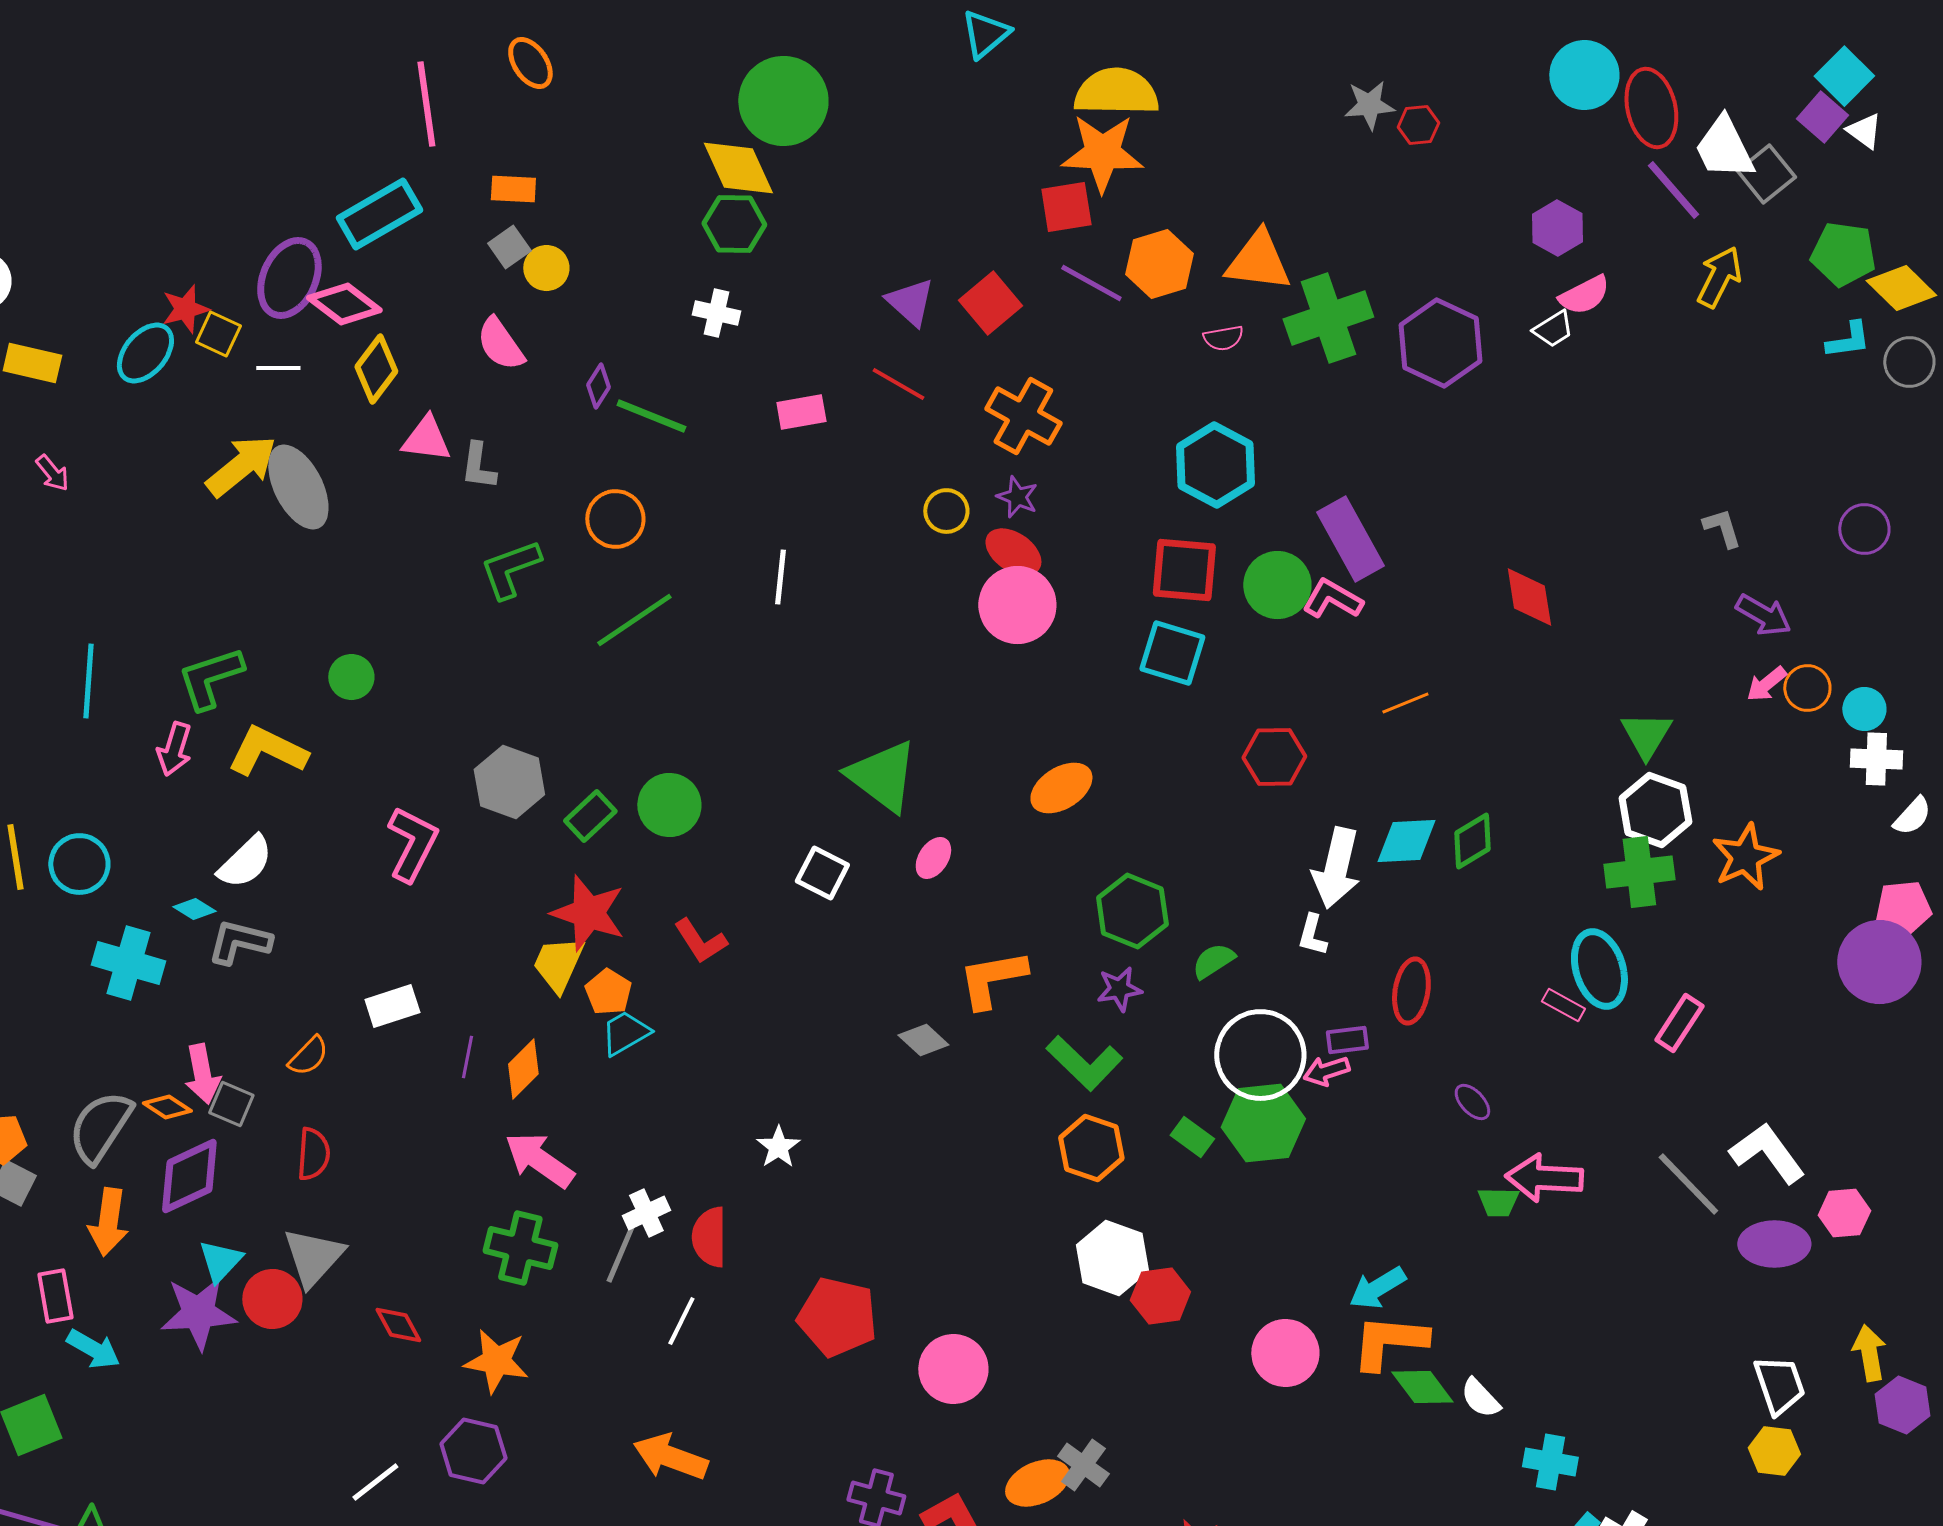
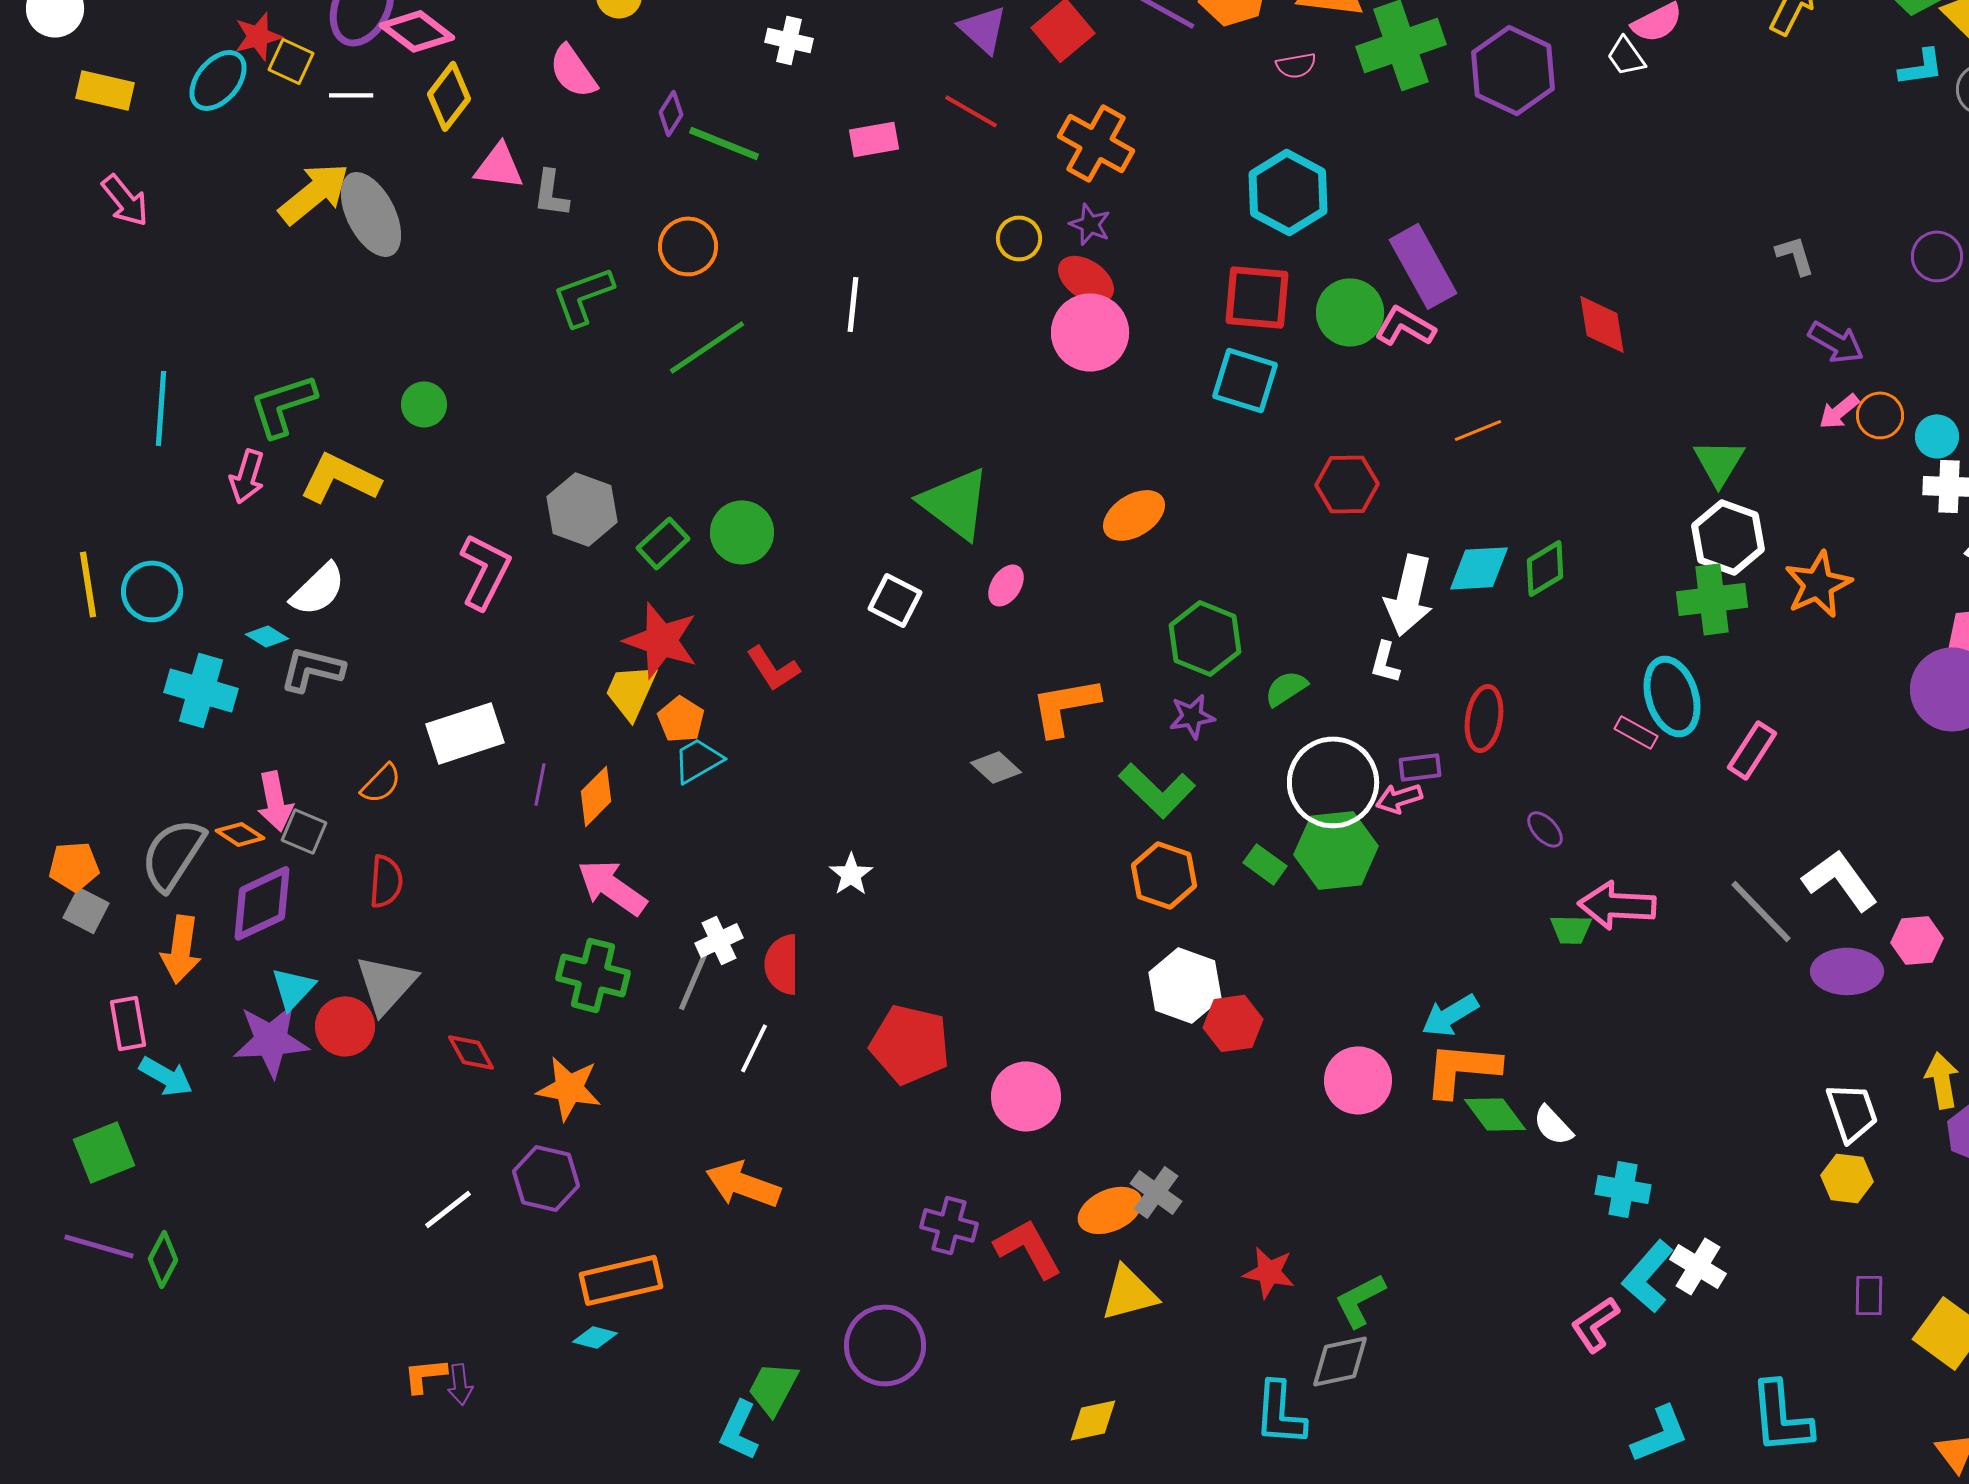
white trapezoid: (1553, 329) -> (1626, 56), turned 87
pink arrow: (52, 473) -> (125, 200), size x1.4
white rectangle: (392, 1006) -> (465, 733), size x1.4

